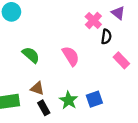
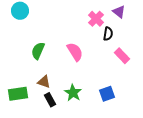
green semicircle: (31, 55) -> (38, 51), turned -108
blue square: (94, 99) -> (107, 94), moved

